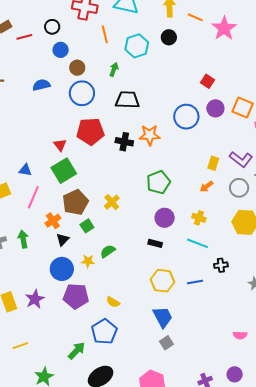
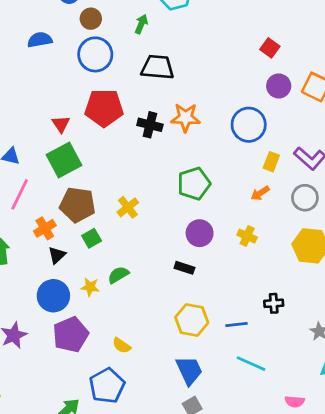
blue circle: (186, 117) -> (249, 125), moved
brown pentagon: (75, 202) -> (78, 205), turned 30
cyan line: (198, 243) -> (251, 364), moved
purple pentagon: (76, 296) -> (71, 335), turned -30

